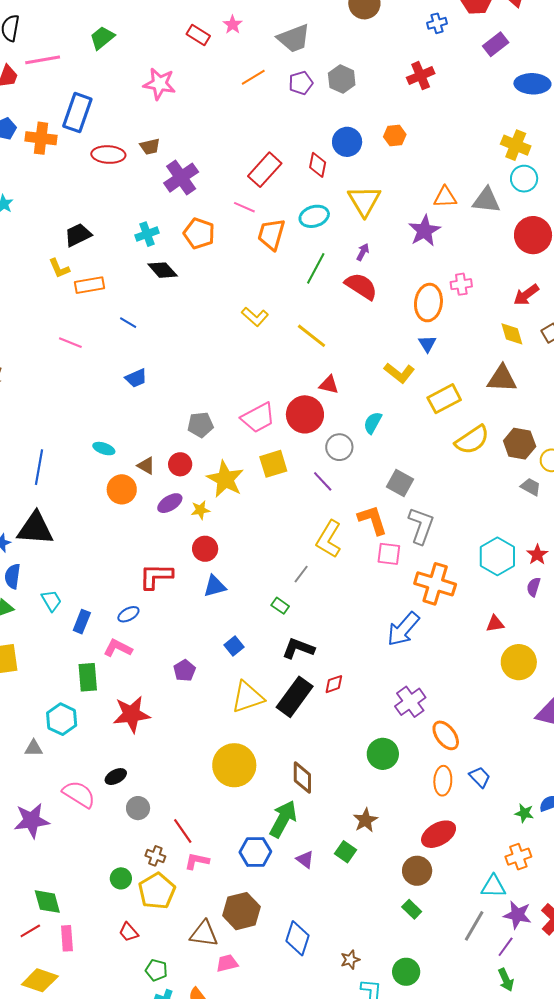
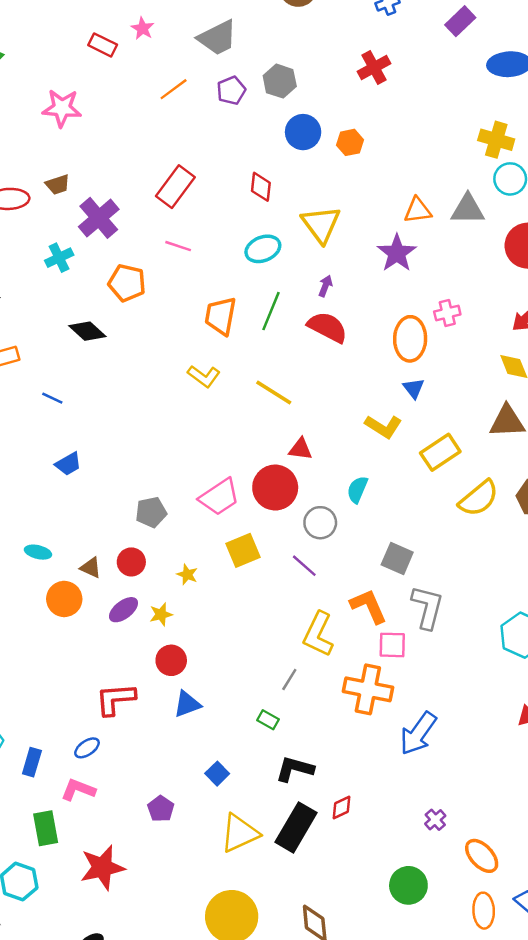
blue circle: (347, 142) -> (303, 132), moved
red rectangle: (265, 170) -> (175, 187), moved
cyan cross: (147, 234) -> (59, 258), moved
orange trapezoid: (271, 234) -> (220, 316), moved
yellow star: (225, 479) -> (187, 574), size x0.5
orange cross: (435, 584) -> (368, 689), moved
purple cross: (410, 702) -> (435, 820), size x0.6

